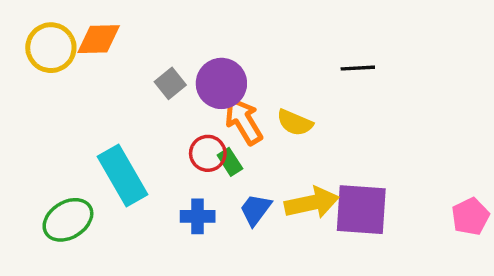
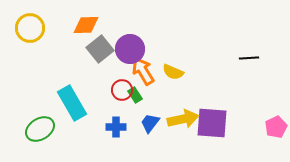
orange diamond: (99, 39) -> (86, 25), moved
black line: (358, 68) -> (249, 58), moved
gray square: (170, 83) -> (100, 49), size x1.5

